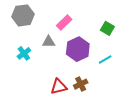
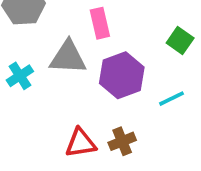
pink rectangle: (64, 22) -> (100, 23), turned -63
gray triangle: (49, 42) -> (68, 57), size x1.5

